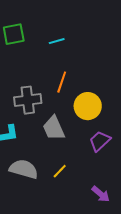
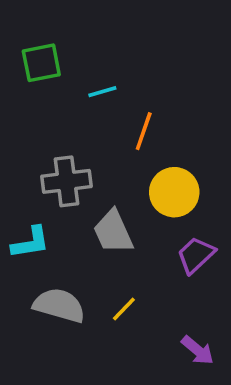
cyan line: (57, 41) -> (102, 92), moved
orange line: (62, 82) -> (144, 131), moved

